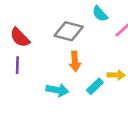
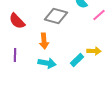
orange arrow: (75, 61) -> (44, 41), moved
purple line: (17, 65) -> (15, 55), moved

